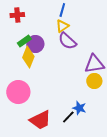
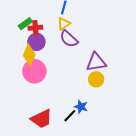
red cross: (17, 15) -> (35, 28), moved
green rectangle: (24, 41) -> (25, 24), moved
pink circle: (18, 92) -> (34, 71), moved

